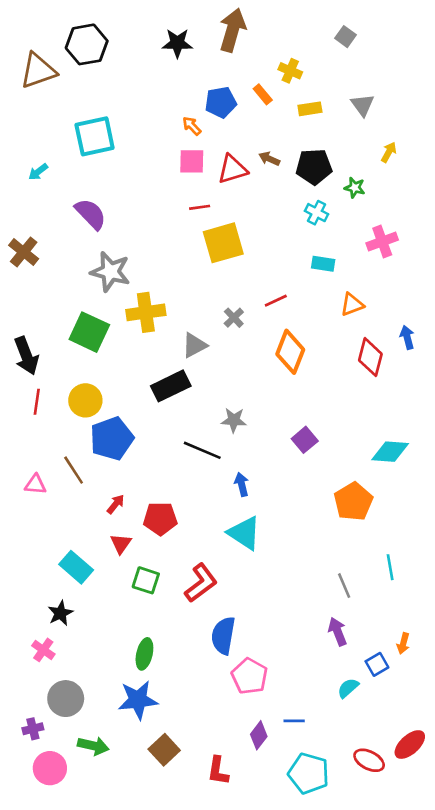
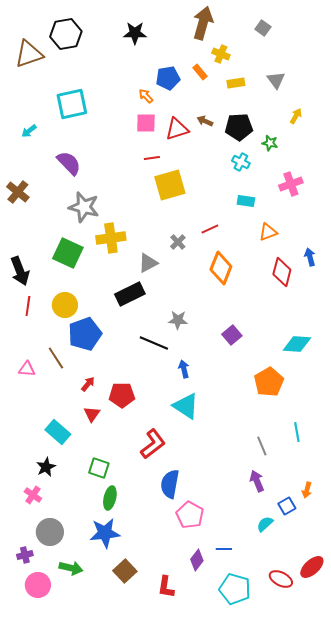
brown arrow: (232, 30) -> (203, 23), moved
green square: (146, 580) -> (99, 468), moved

